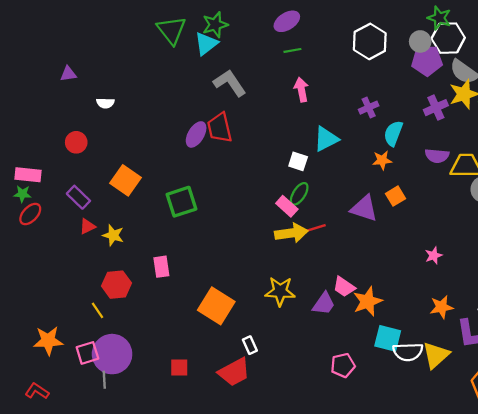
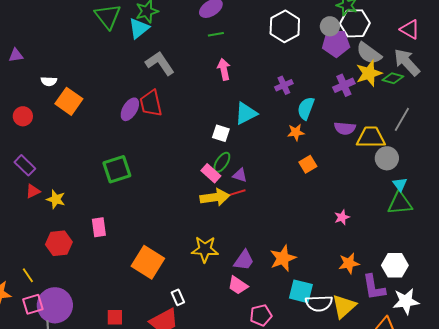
orange square: (125, 180) -> (69, 101), moved
purple triangle: (364, 208) -> (240, 175), moved, size x0.6
pink trapezoid: (344, 287) -> (238, 285), moved
yellow line: (97, 310) -> (28, 275), moved

